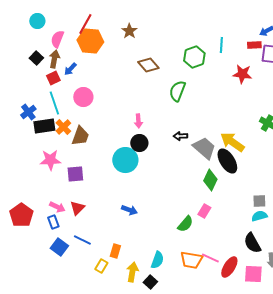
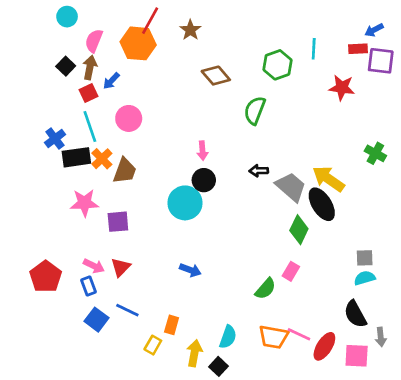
red line: (85, 24) -> (150, 21), moved

